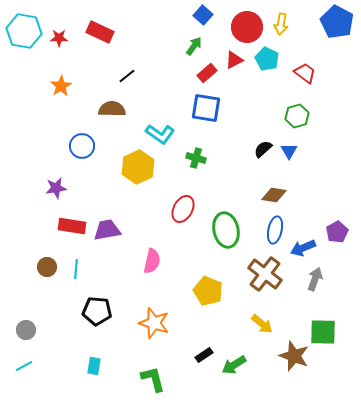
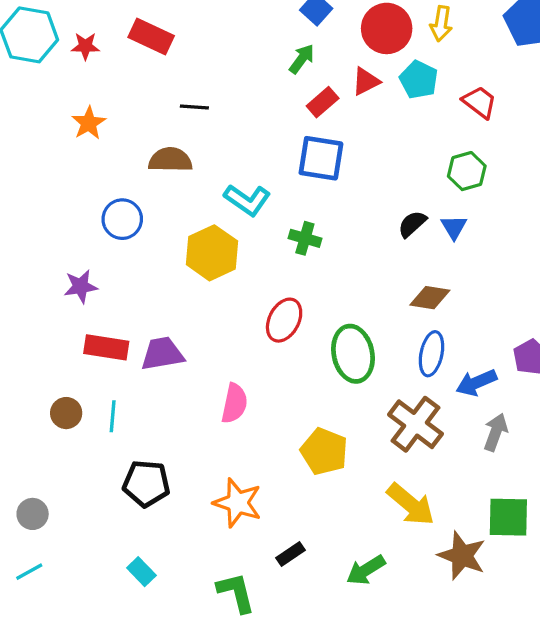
black line: (127, 76) -> (194, 107), turned 42
yellow arrow: (262, 324) -> (411, 504), size x1.4
black rectangle: (204, 355) -> (290, 554), moved
cyan rectangle: (94, 366) -> (141, 572), turned -54

